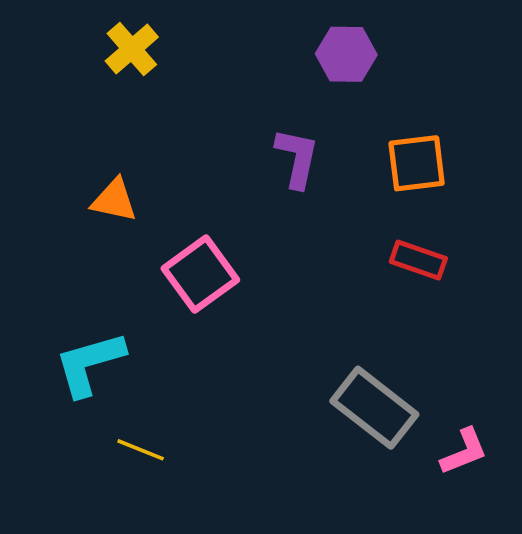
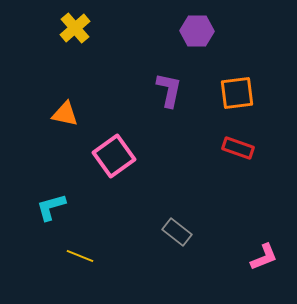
cyan L-shape: (90, 364) -> (51, 207), size x0.7
gray rectangle: (374, 408) -> (177, 232), moved, size x0.6

